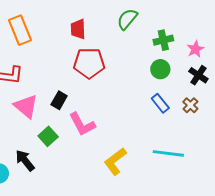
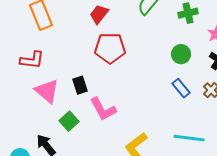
red trapezoid: (78, 29) -> (99, 14), turned 40
green cross: (163, 40) -> (188, 13), moved
black rectangle: (59, 100) -> (80, 85), turned -48

